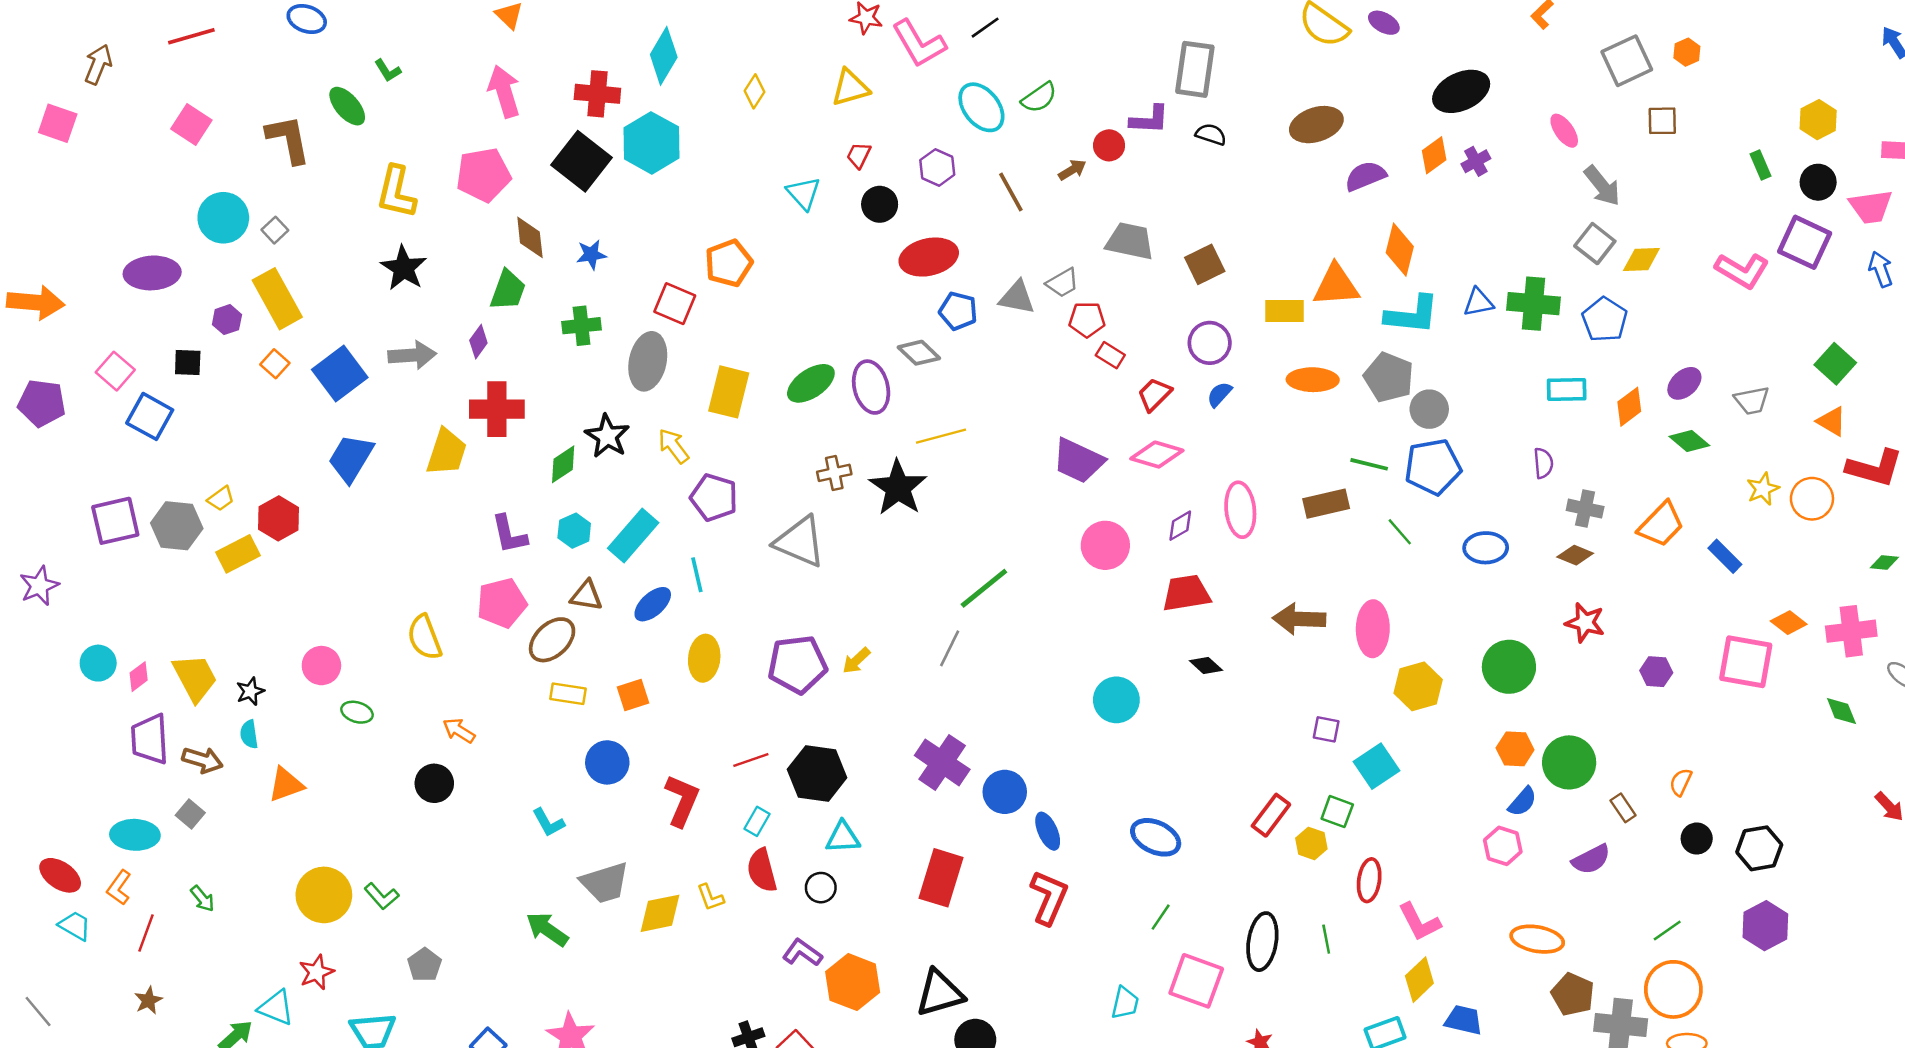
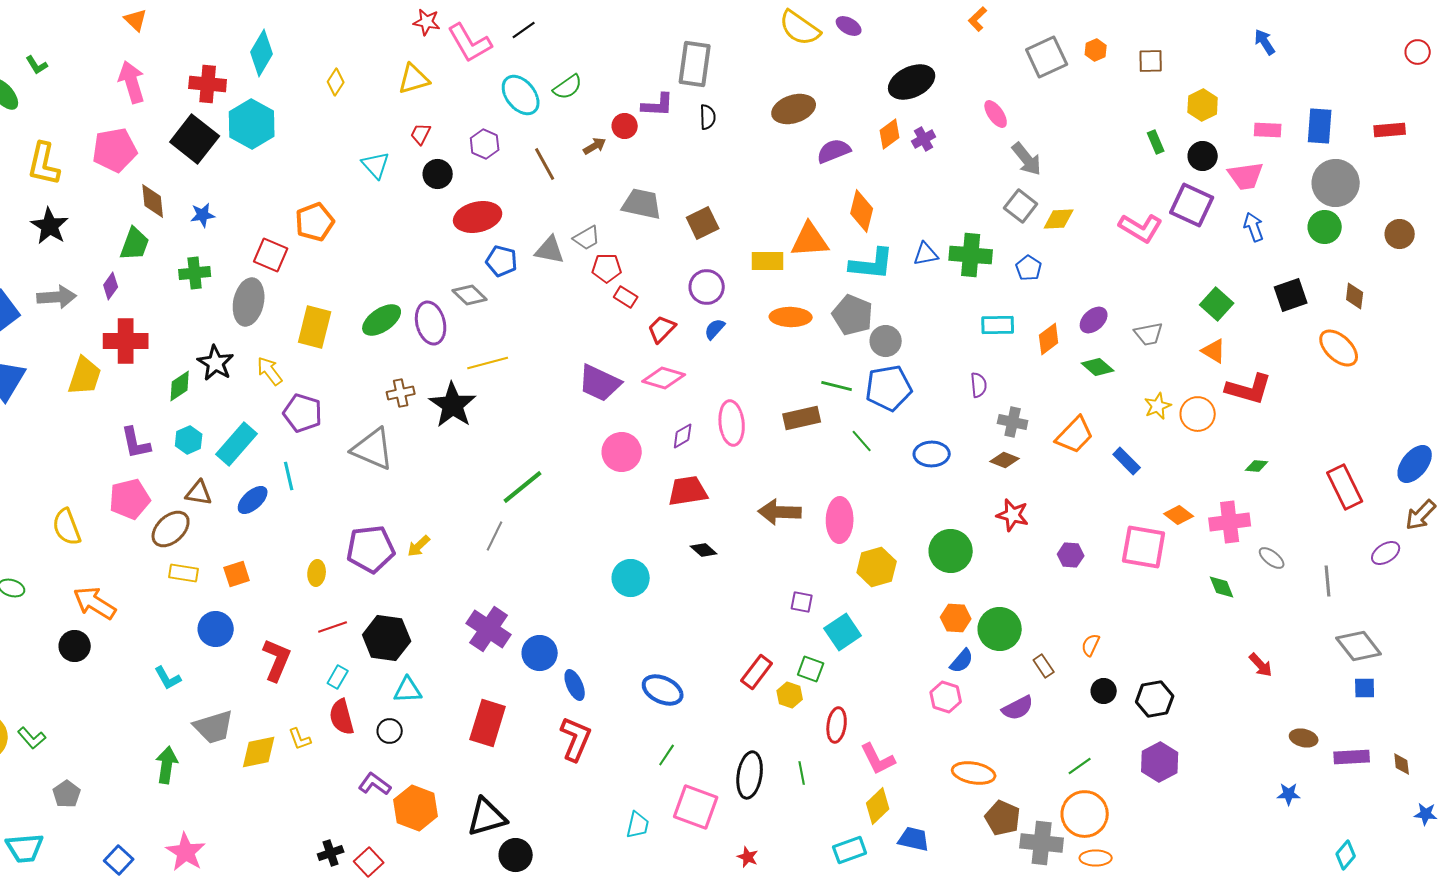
brown square: (1662, 121) -> (1151, 61), moved
black semicircle: (1211, 134) -> (708, 117), turned 70
blue pentagon: (1605, 320) -> (1029, 268), size x0.7
yellow ellipse: (704, 658) -> (317, 573), moved, size x0.7
orange arrow: (459, 731) -> (95, 603), size x1.6
green arrow: (547, 929) -> (167, 765), turned 63

